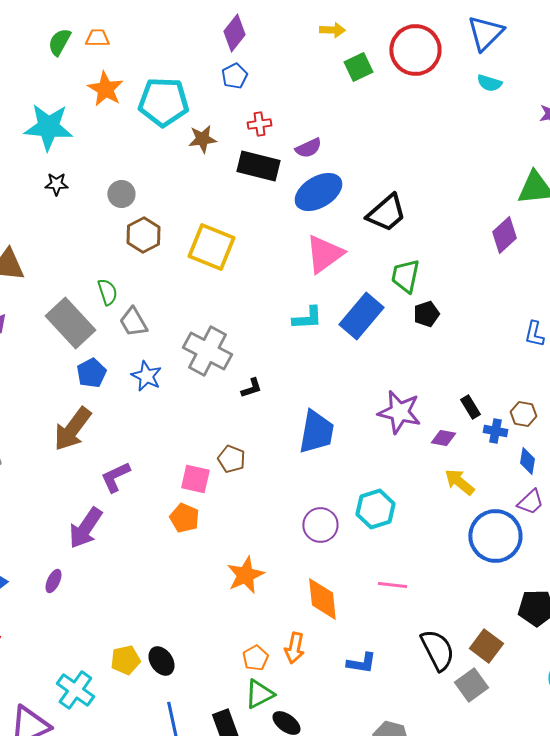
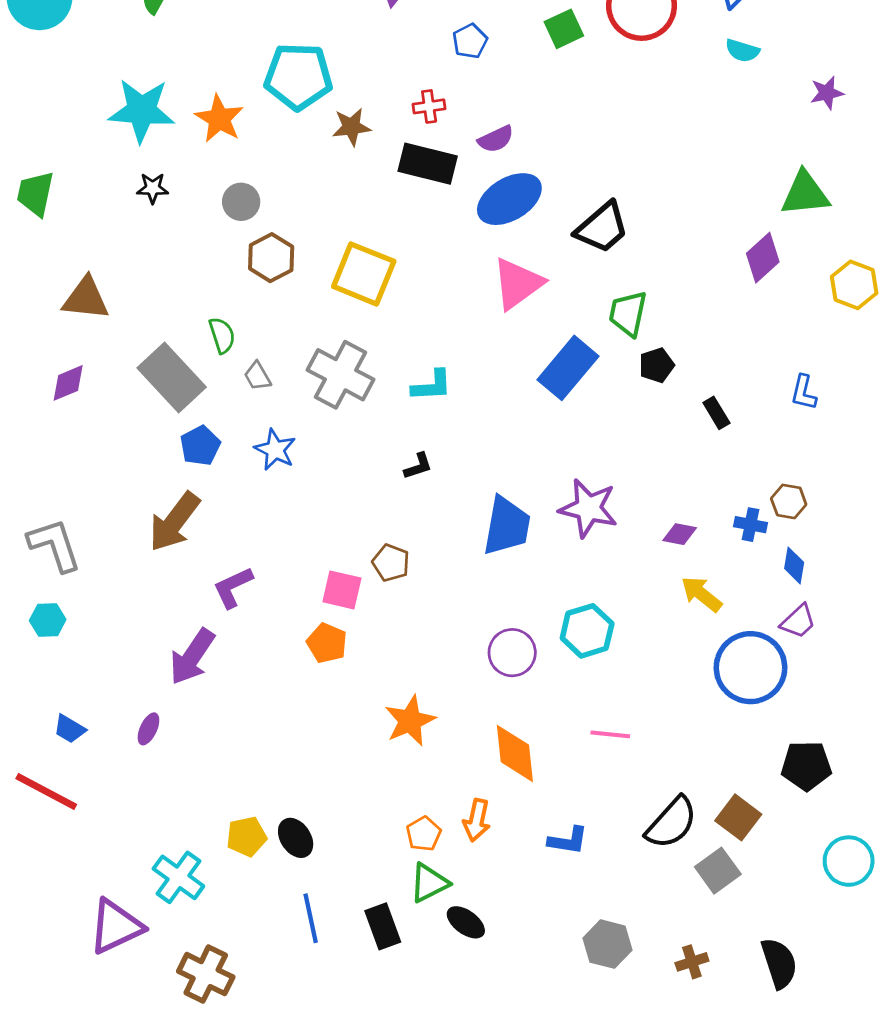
blue pentagon: (234, 76) -> (470, 41), moved
orange star: (105, 89) -> (219, 119), moved
cyan L-shape: (307, 318) -> (432, 386), moved
gray trapezoid: (133, 322) -> (257, 376), size x0.7
gray cross: (207, 351) -> (341, 375), moved
black rectangle: (470, 407) -> (716, 413), moved
purple star: (399, 412) -> (588, 508), moved
black semicircle: (437, 650) -> (672, 823), turned 69

